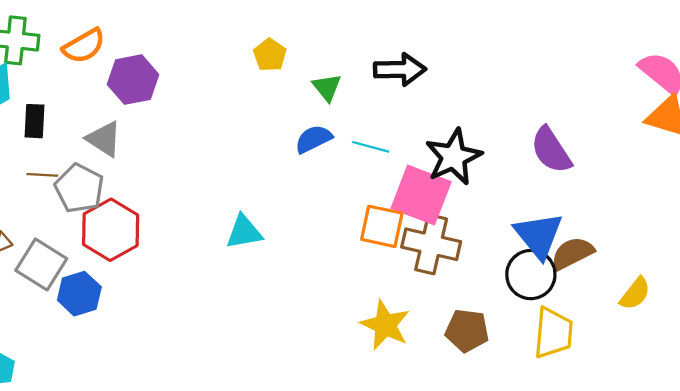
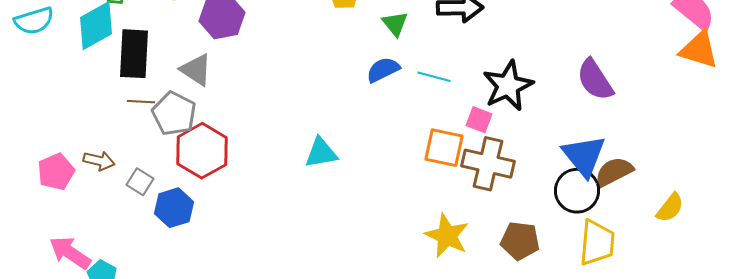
black rectangle: (34, 121) -> (134, 54), size x1.6
pink square: (421, 195) -> (479, 120), size x0.5
gray square: (41, 264) -> (140, 182), size x0.6

